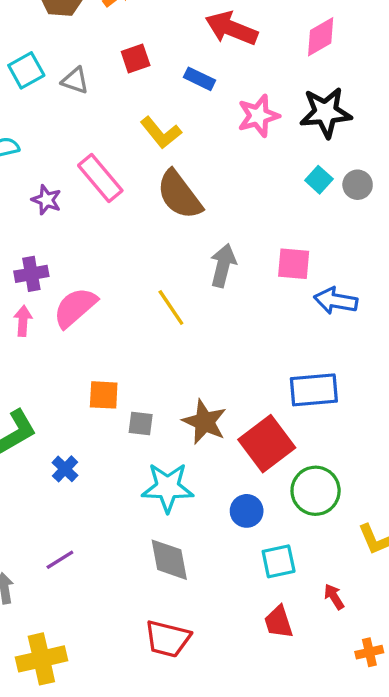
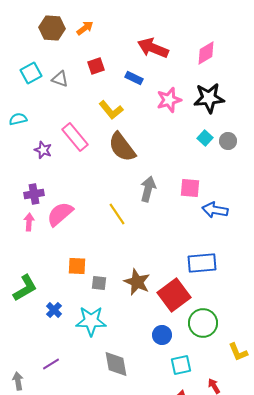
cyan star: (168, 487) -> (91, 321), moved

